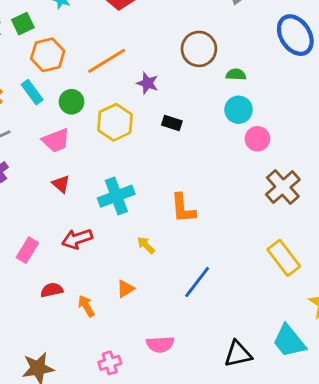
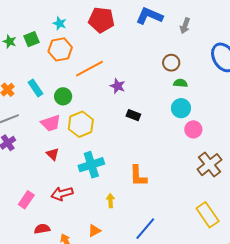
brown circle: (199, 49) -> (171, 63), moved, size x0.7
orange hexagon: (48, 55) -> (60, 49), moved
yellow hexagon: (115, 122) -> (81, 124), moved
yellow arrow: (146, 245) -> (111, 201), turned 40

